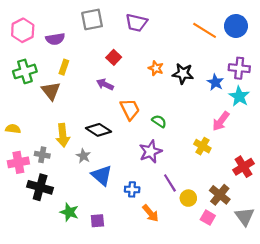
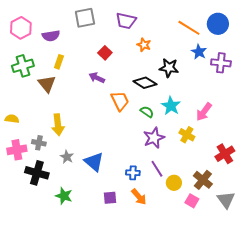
orange star: (156, 68) -> (144, 45), moved
blue star: (215, 82) -> (199, 52), moved
cyan star: (239, 96) -> (171, 106), moved
black diamond: (99, 130) -> (145, 83), moved
purple star: (150, 152) -> (154, 138), moved
gray star: (83, 156) -> (67, 157), moved
blue cross: (132, 189) -> (133, 173), moved
purple square: (97, 221) -> (110, 198), moved

